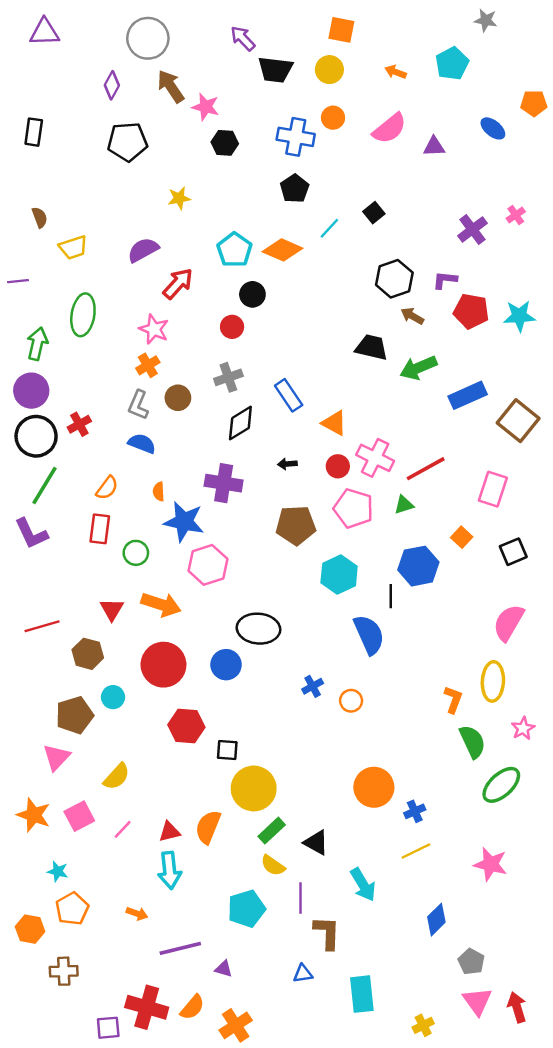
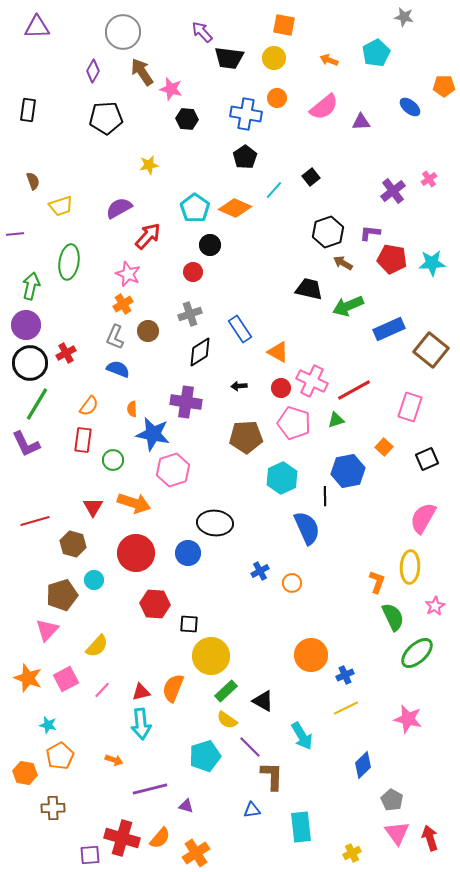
purple line: (301, 898) -> (250, 747), turned -45

